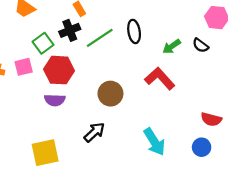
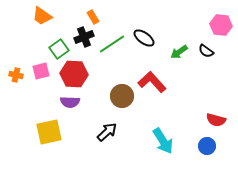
black ellipse: (134, 31) -> (144, 38), turned -45
red L-shape: (160, 79) -> (152, 82), moved
yellow square: (45, 153) -> (49, 132), moved

